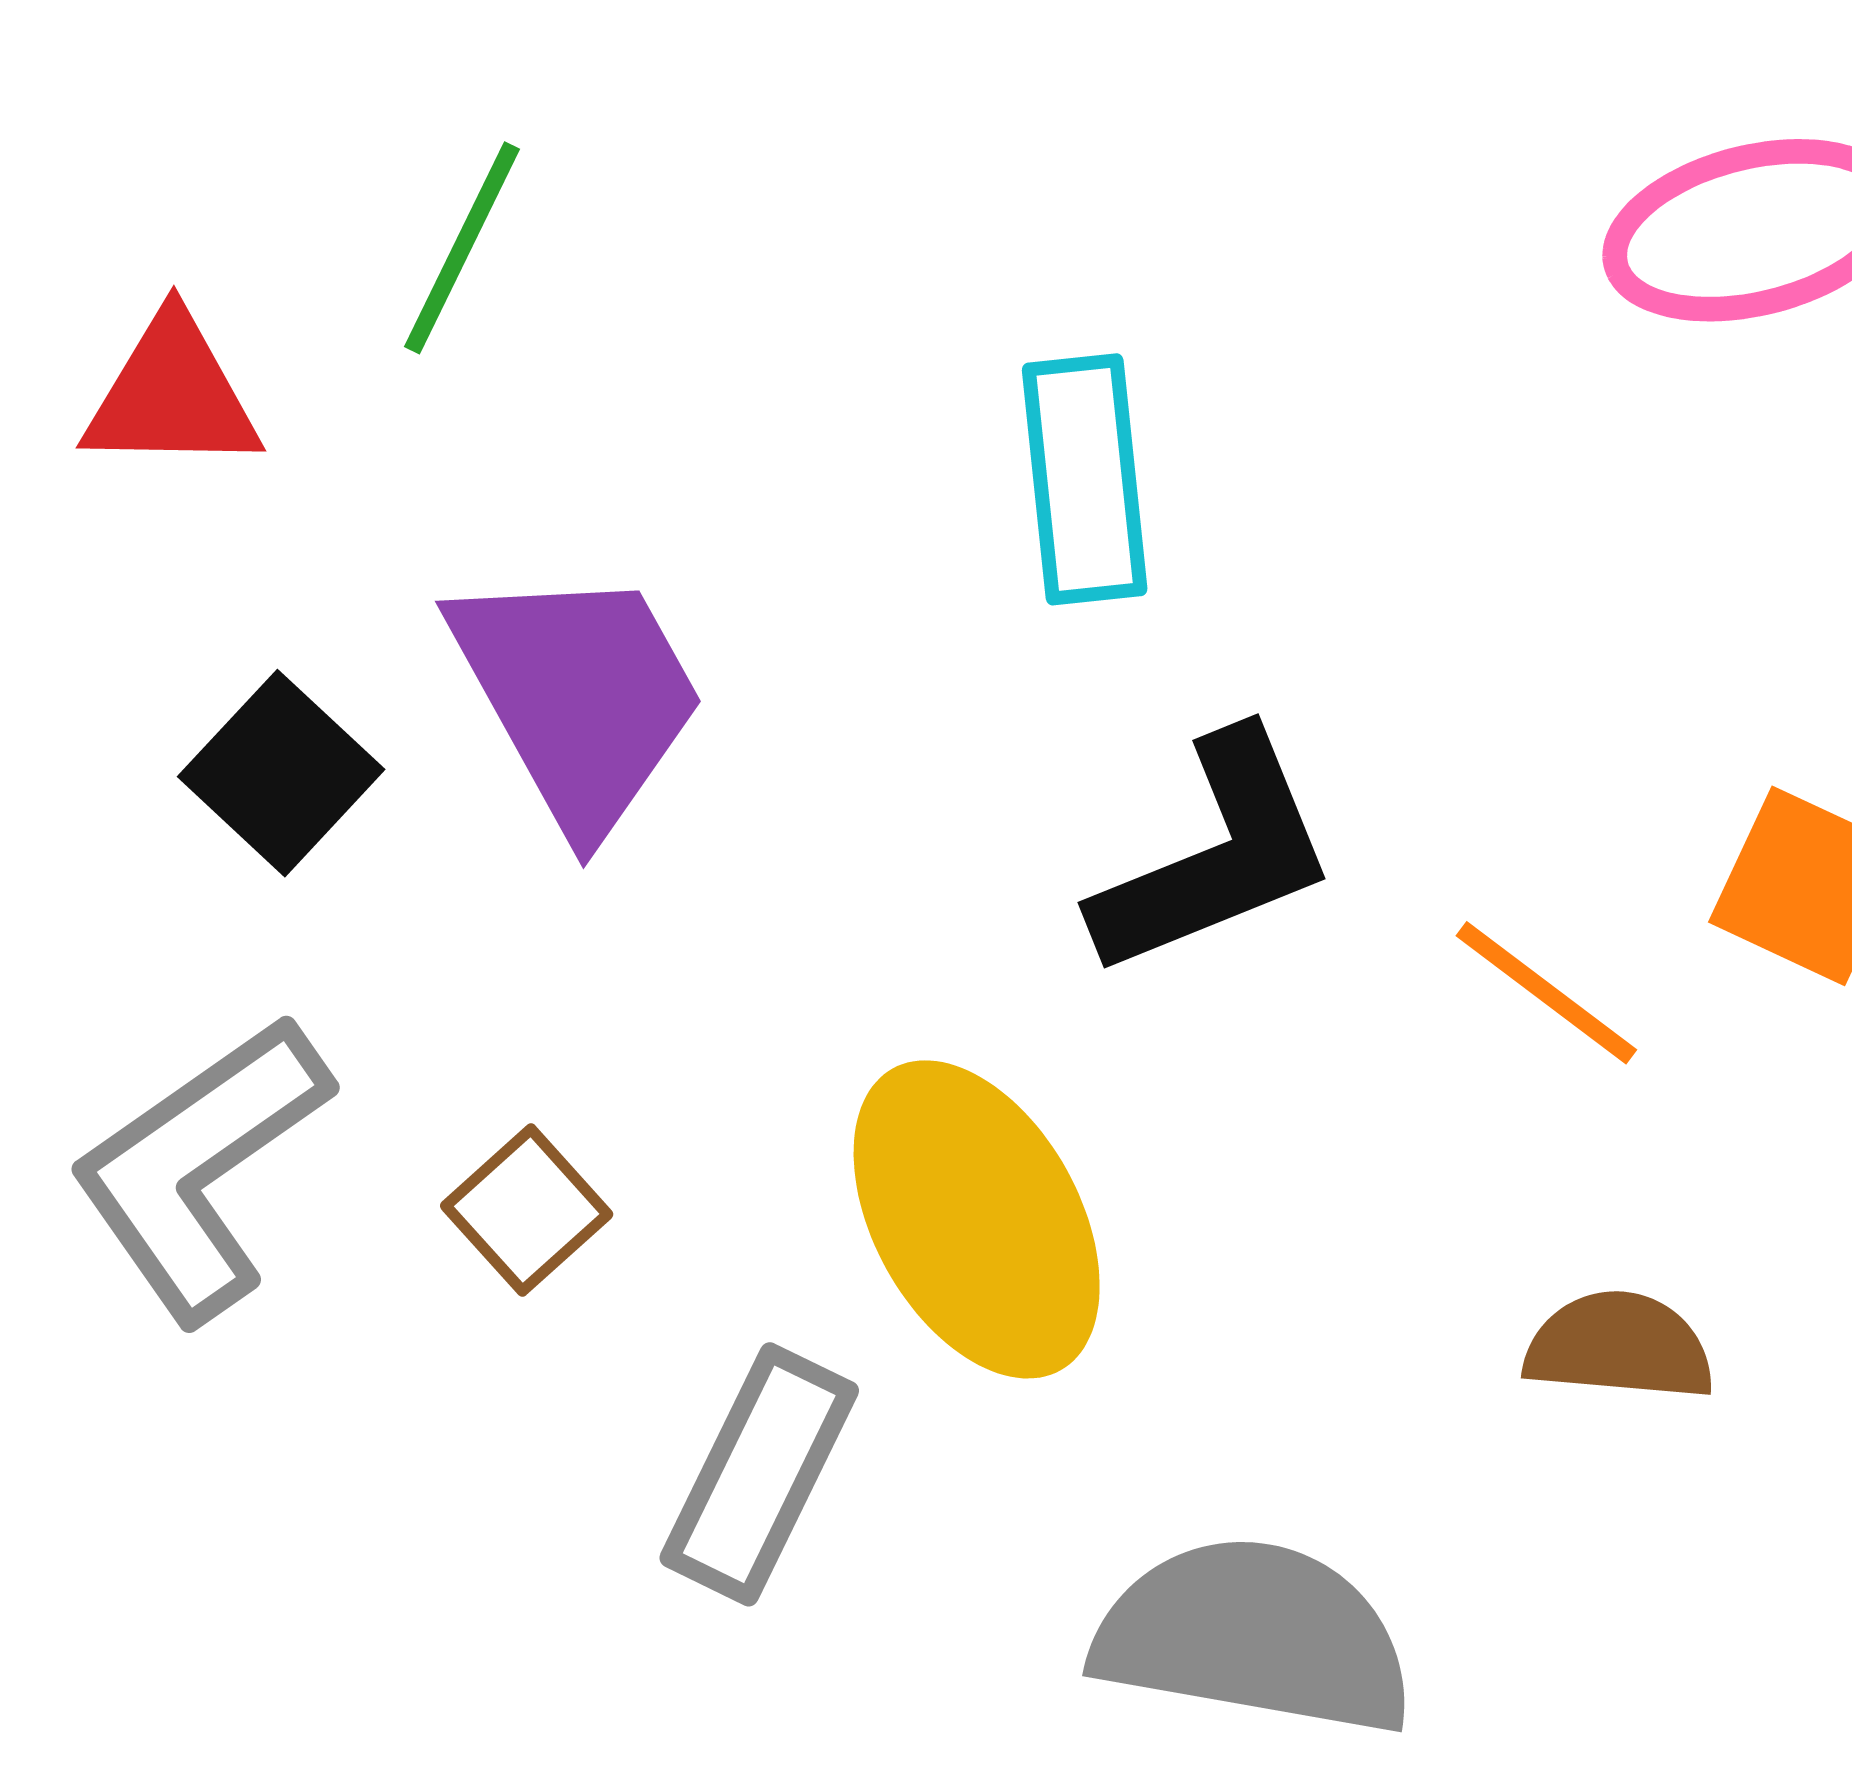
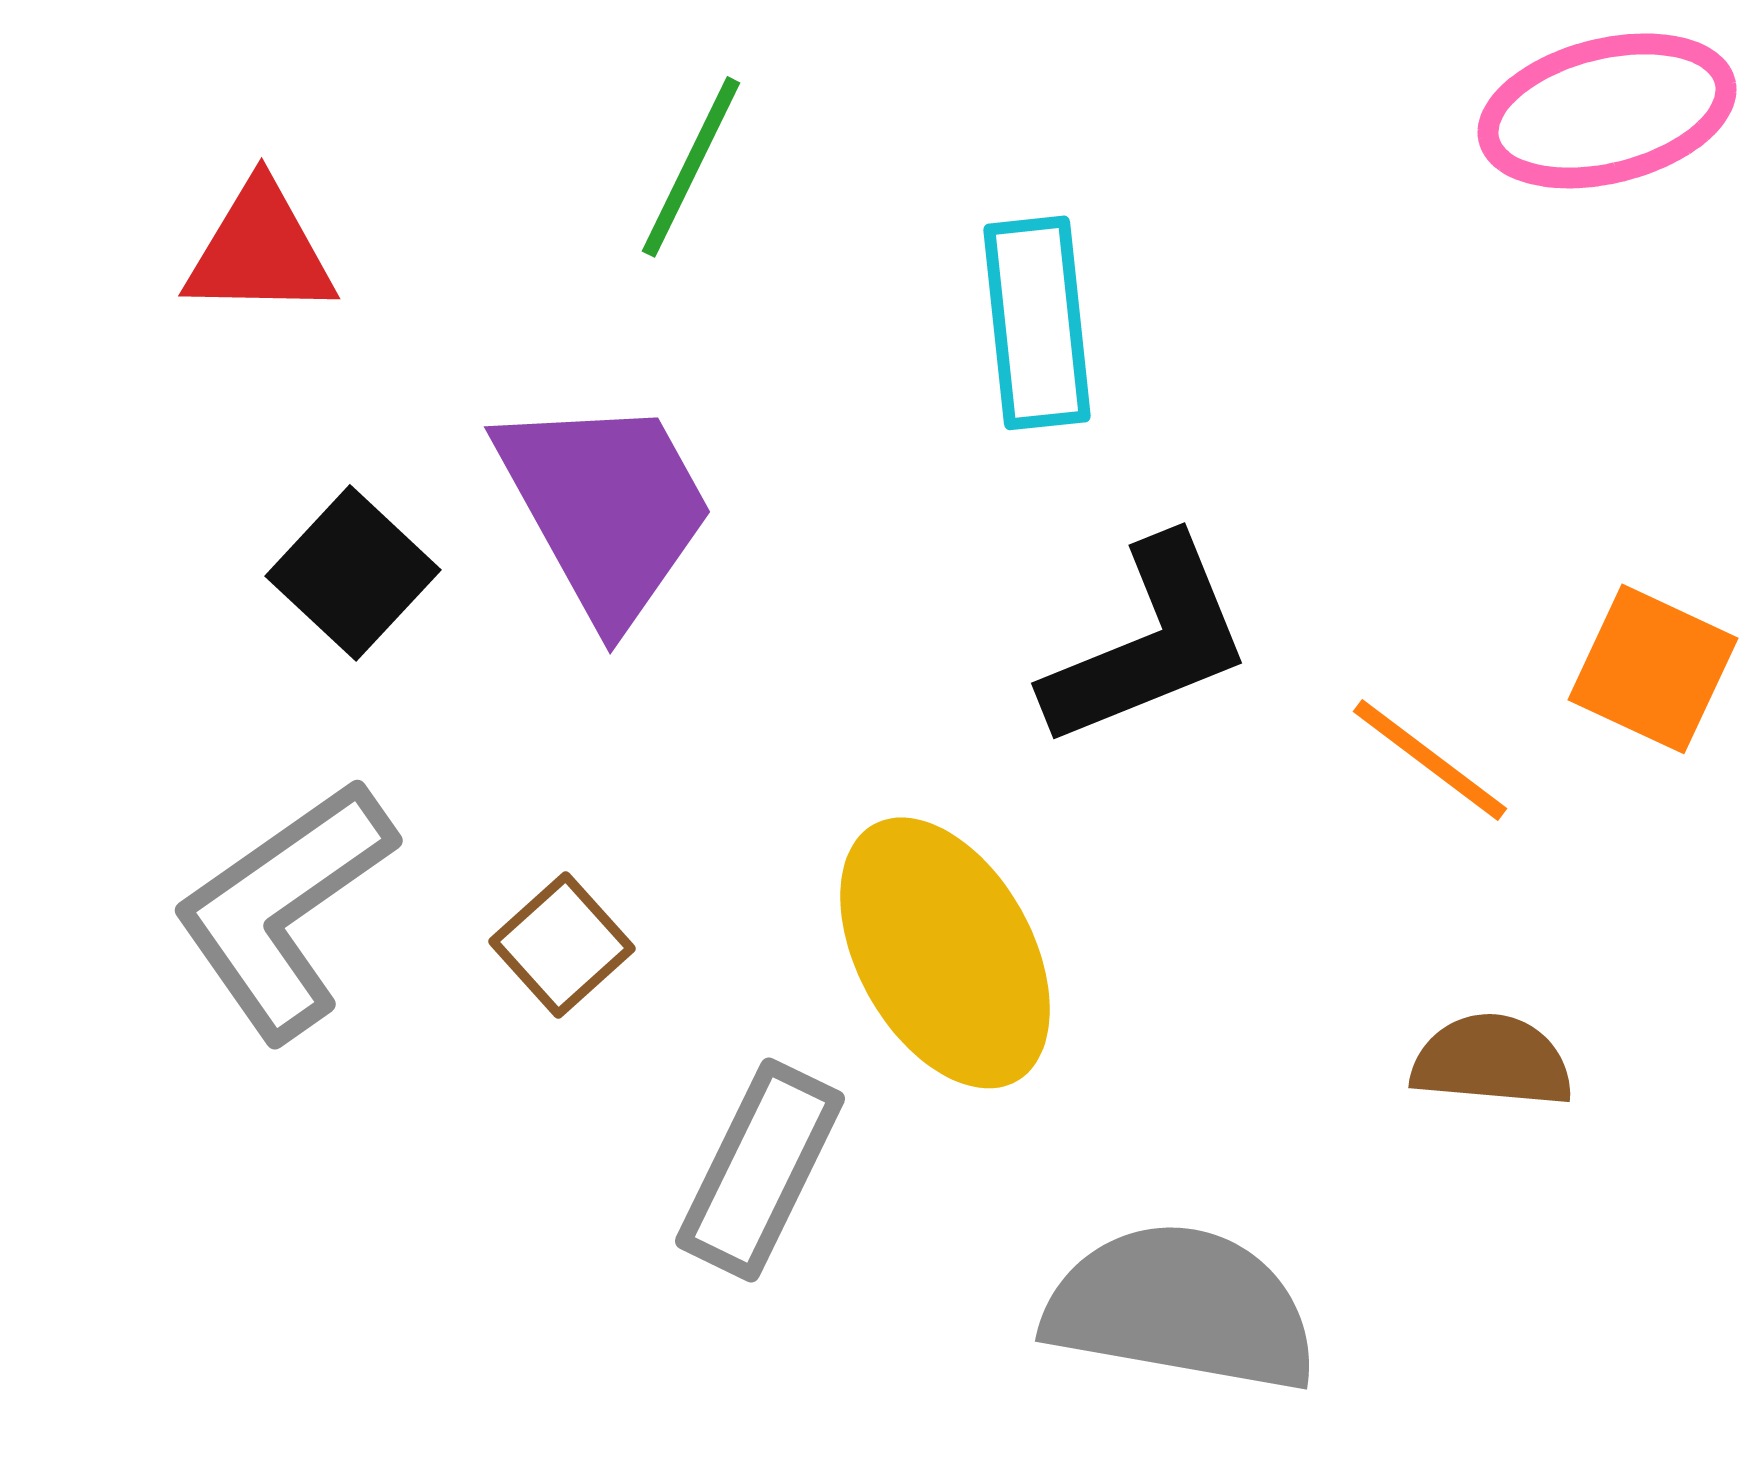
green line: (462, 248) -> (691, 167), moved

